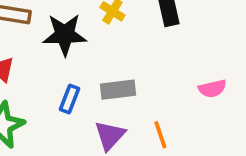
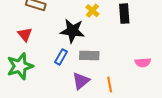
black star: (65, 35) -> (72, 31), moved

